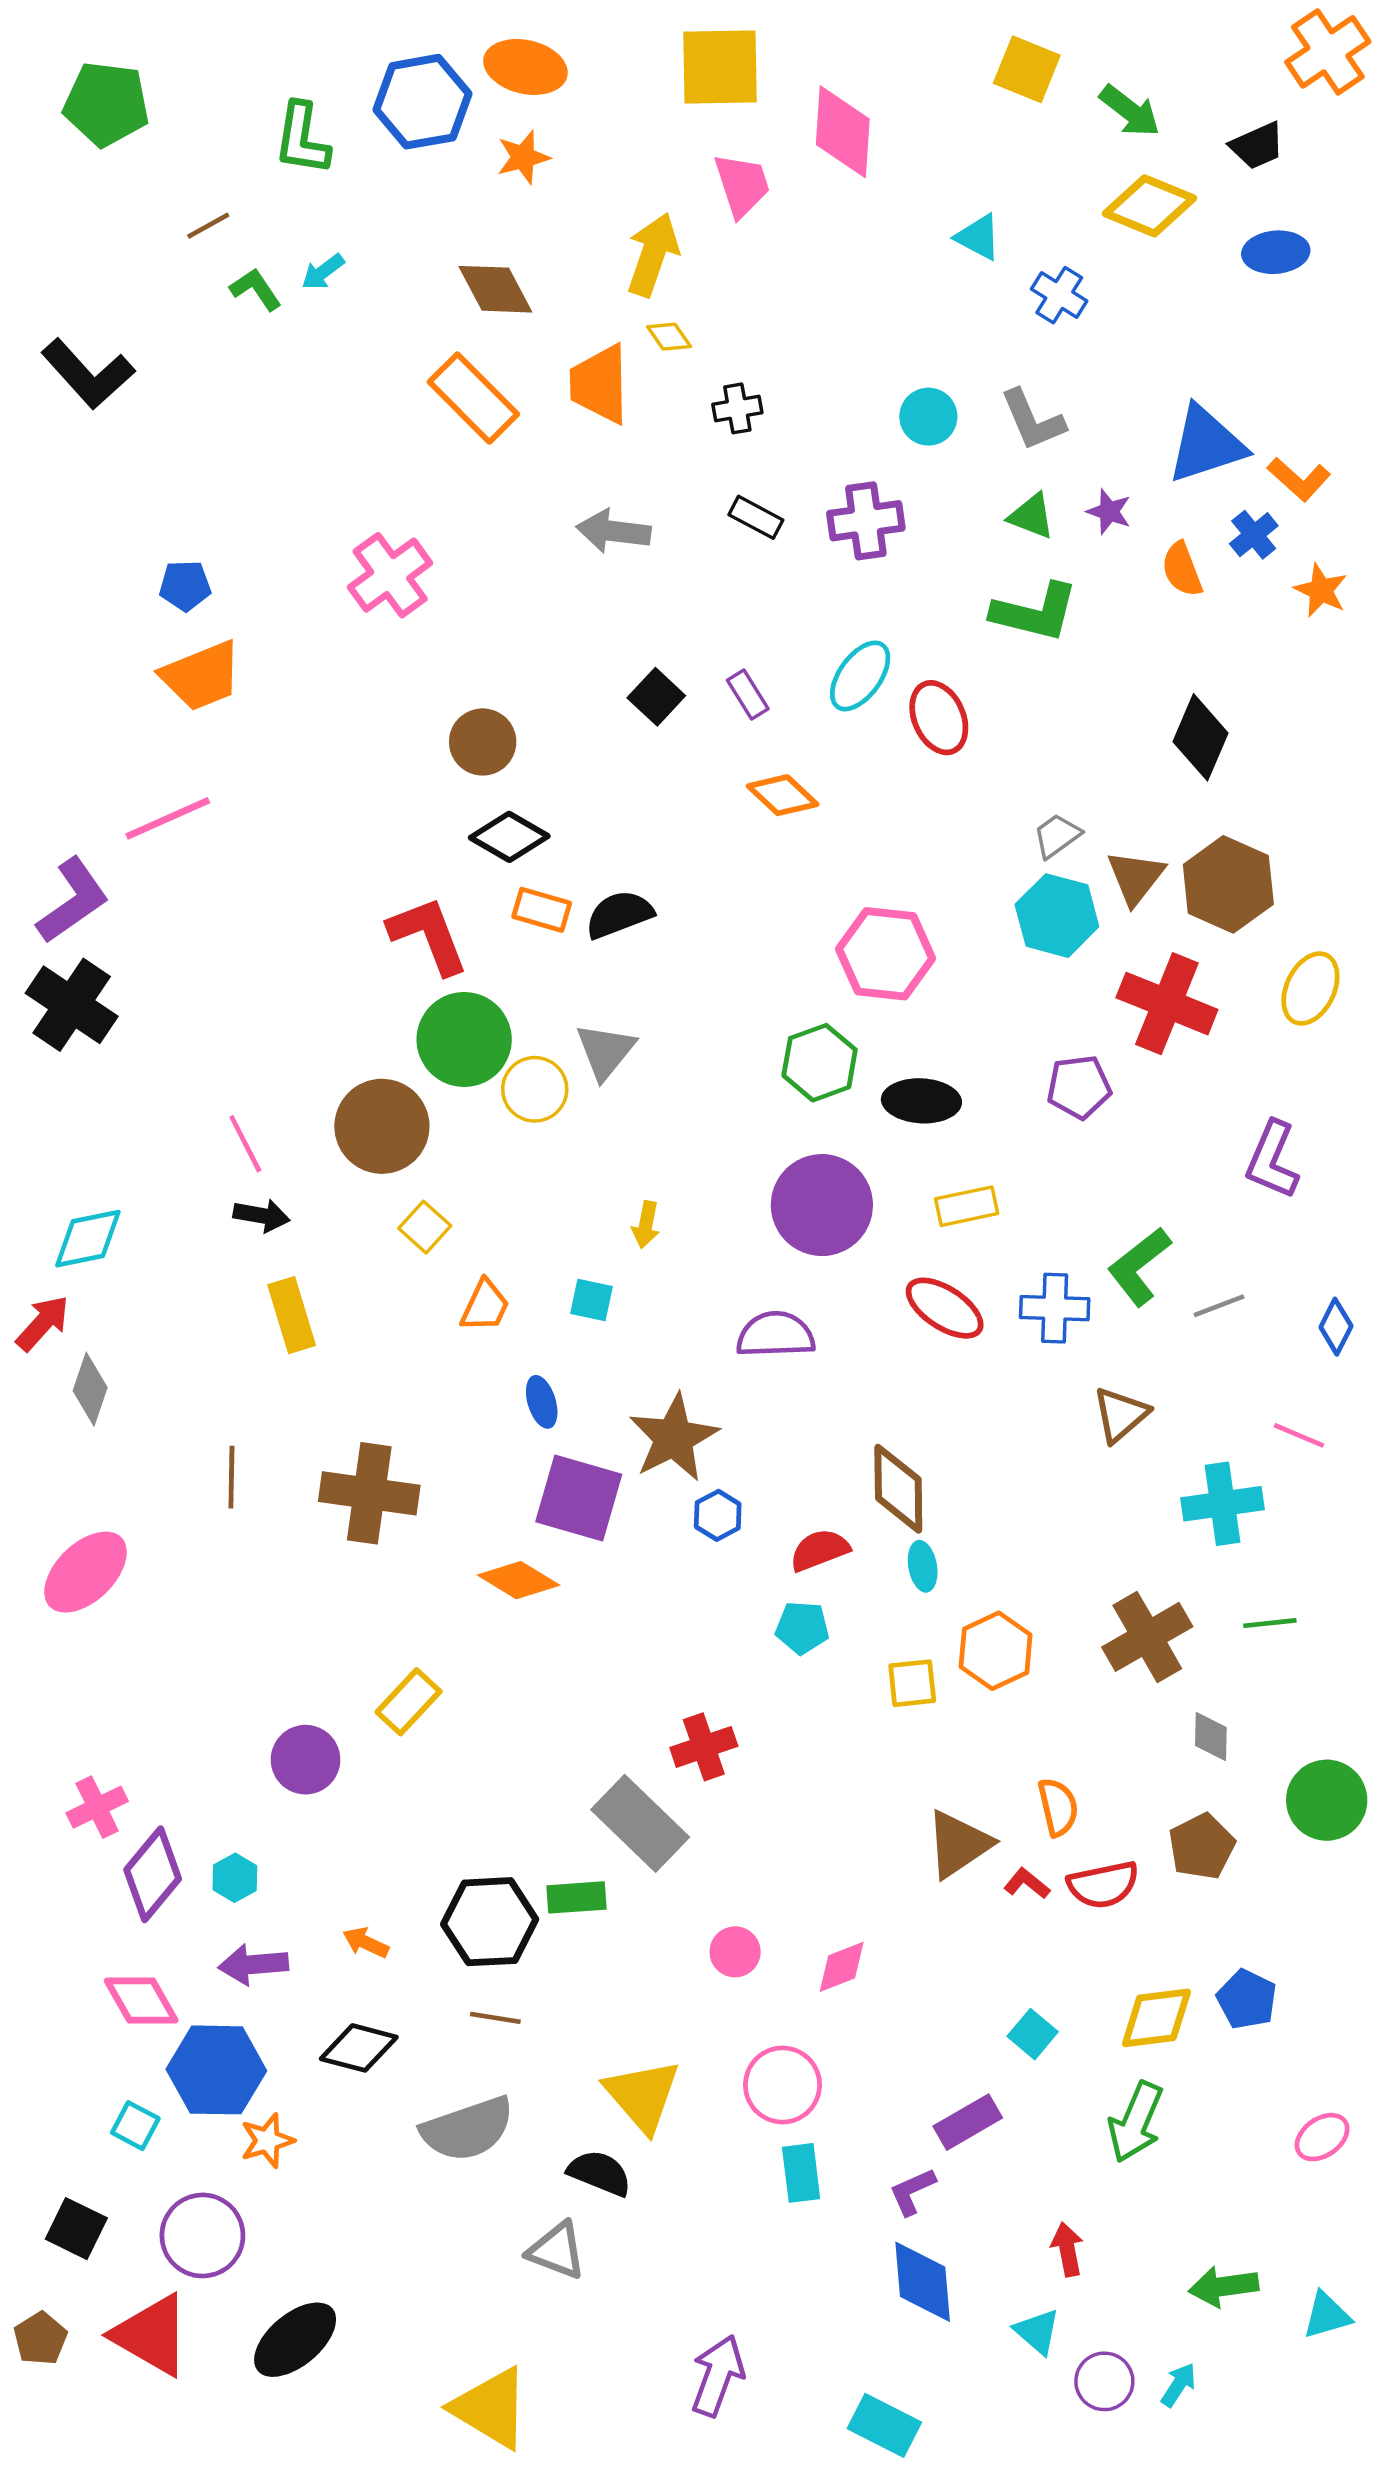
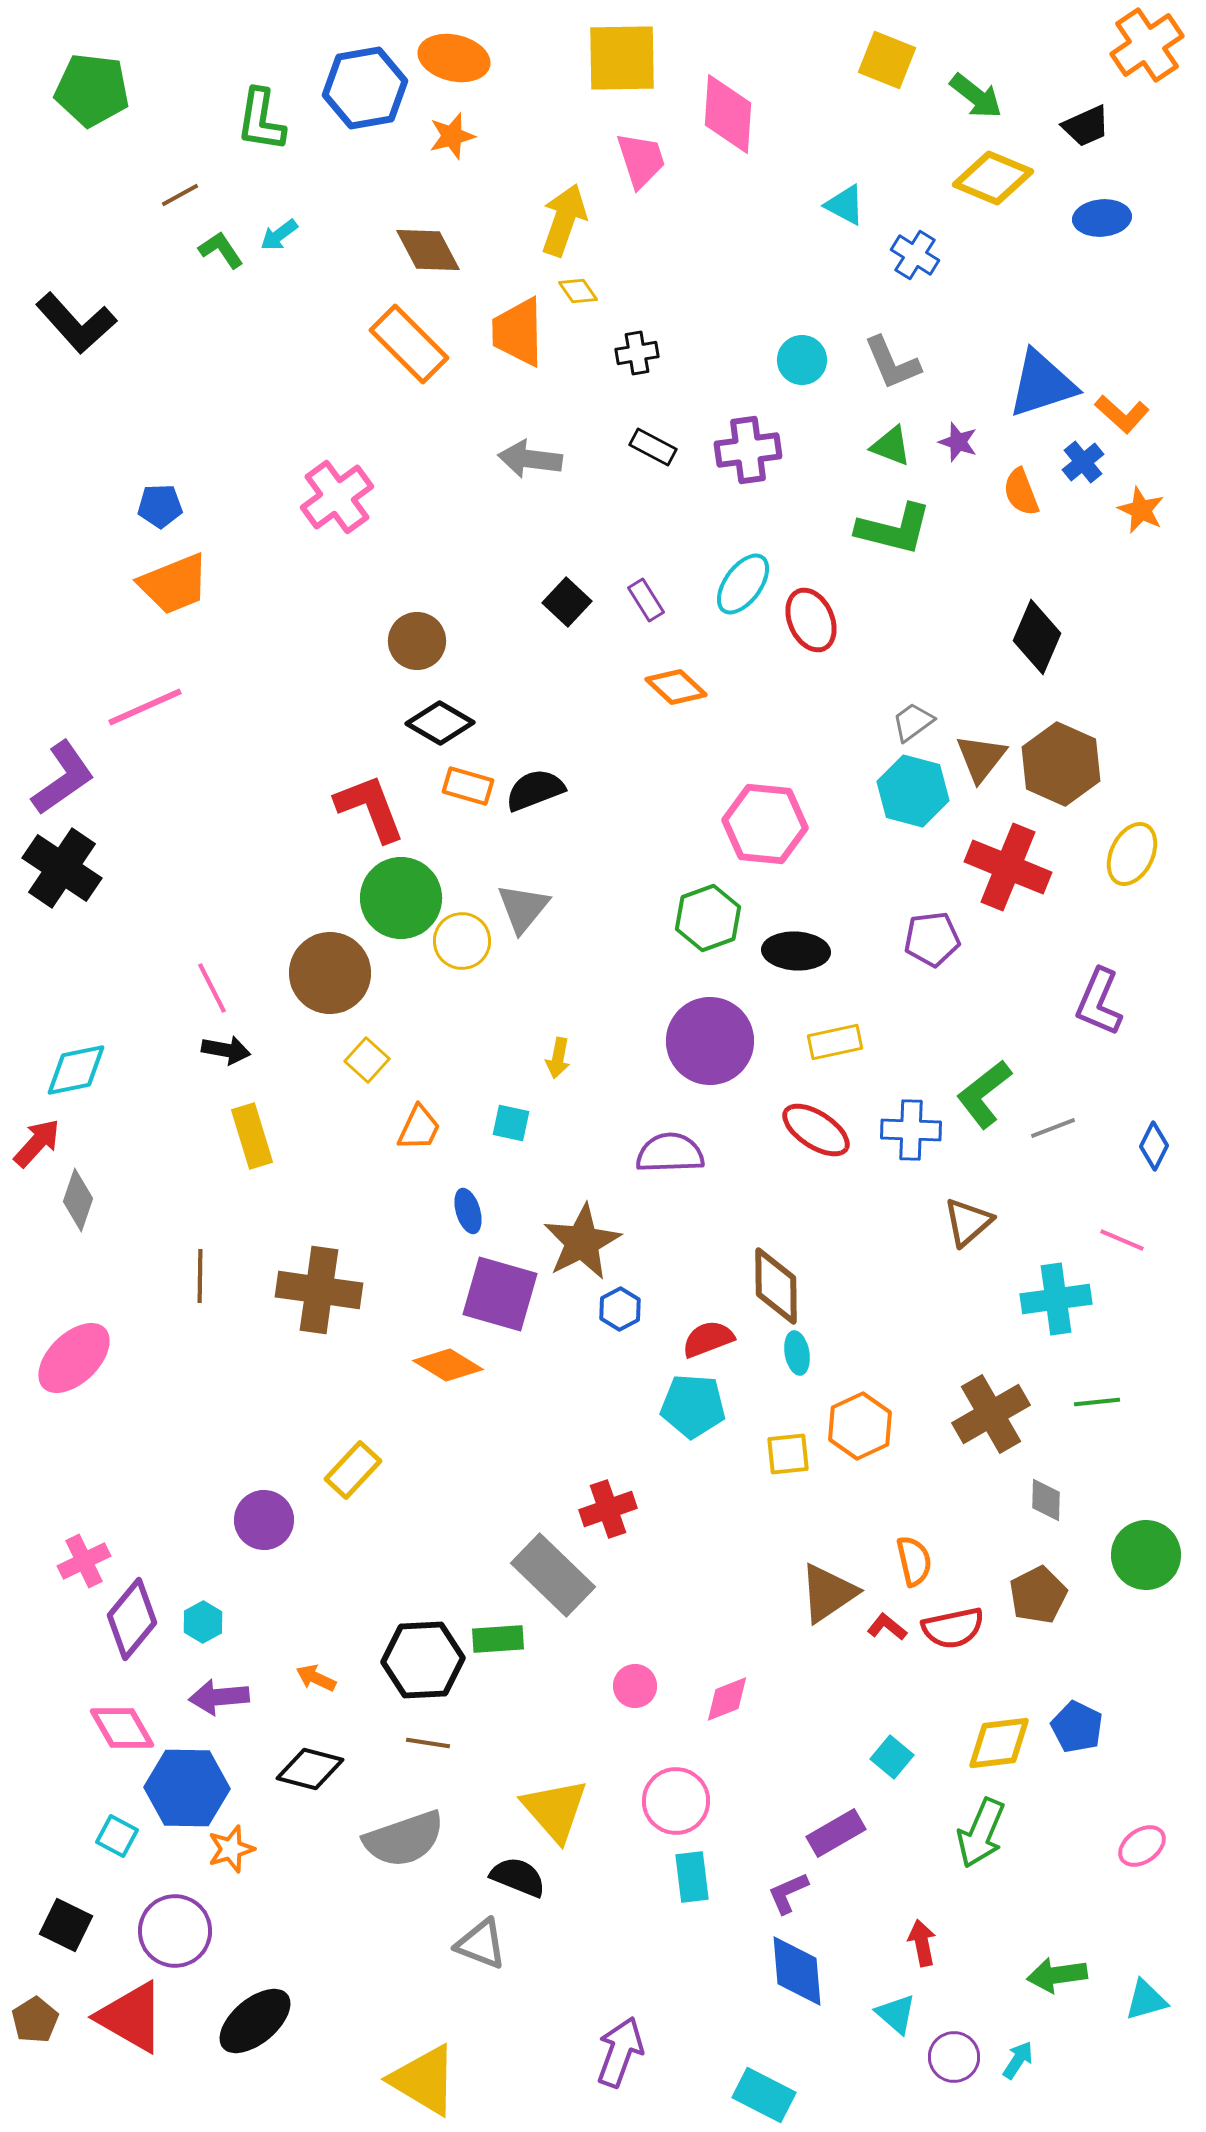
cyan pentagon: (802, 1628) -> (693, 1406), size x1.4

